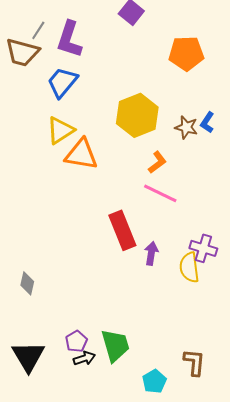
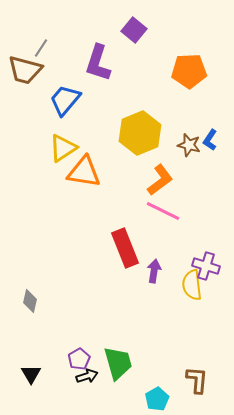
purple L-shape: (69, 39) -> (98, 63), moved
orange L-shape: (157, 162) -> (160, 180), size x1.4
black triangle: (28, 356) -> (31, 374), size x0.6

